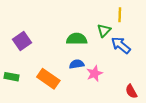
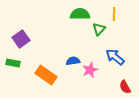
green semicircle: (77, 39) -> (80, 14), moved
blue arrow: (121, 45) -> (115, 57), moved
green rectangle: (12, 77) -> (13, 63), moved

